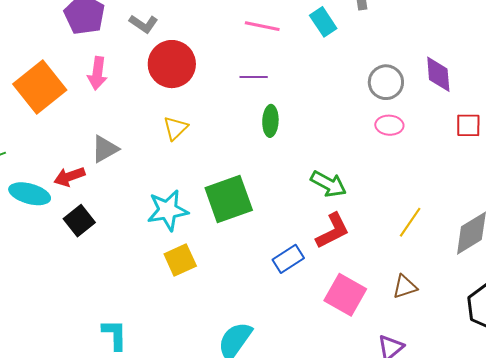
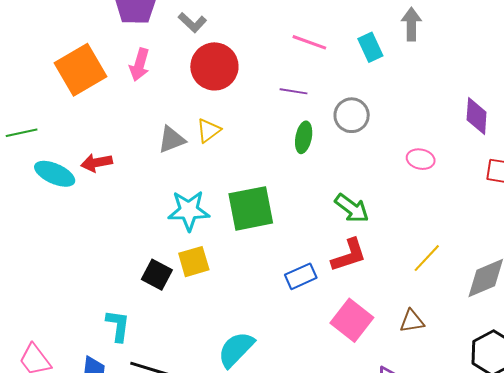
gray circle: (386, 82) -> (352, 115), moved
gray triangle: (105, 149) -> (172, 140), moved
black square: (79, 221) -> (157, 275), moved, turned -32

